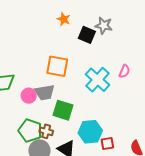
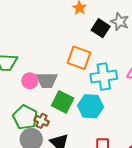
orange square: (57, 66) -> (79, 58), moved
cyan cross: (97, 80) -> (104, 76), turned 30
cyan hexagon: (90, 132) -> (91, 106), moved

